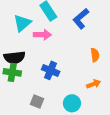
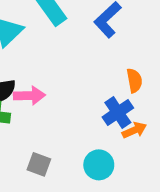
pink arrow: (42, 35) -> (29, 96), moved
blue cross: (51, 70) -> (118, 112), moved, turned 36

